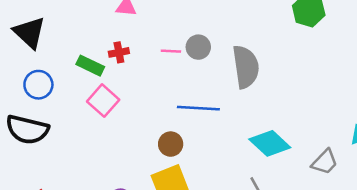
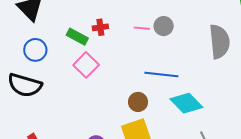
gray semicircle: (246, 67) -> (219, 42), moved
cyan diamond: (270, 143) -> (186, 103), moved

